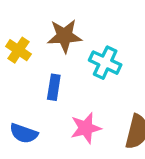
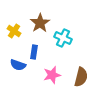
brown star: (64, 36) -> (40, 23), turned -30
blue semicircle: (24, 133) -> (18, 65), moved

